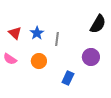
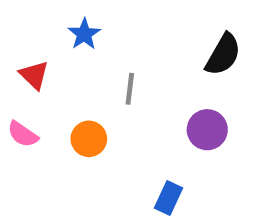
blue star: (37, 33) -> (84, 34), moved
blue rectangle: (68, 78) -> (169, 198), moved

